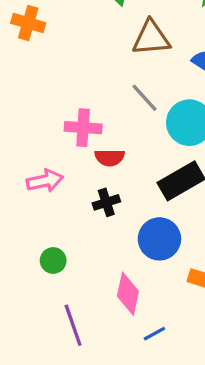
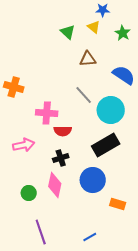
orange cross: (28, 23) -> (14, 87), moved
brown triangle: (151, 38) -> (88, 59), size x0.7
pink diamond: (128, 294) -> (55, 185), moved

